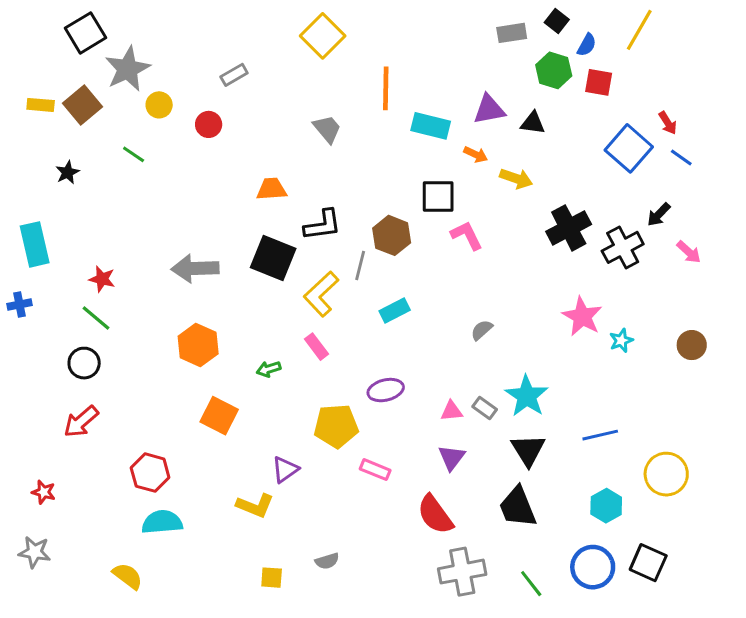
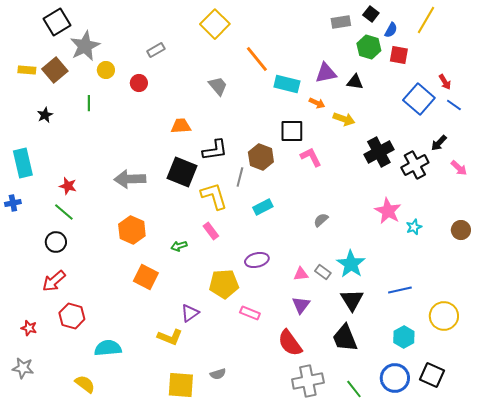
orange line: (386, 88) -> (257, 59), turned -40
green line: (134, 154) -> (89, 103), turned 56
yellow L-shape: (321, 294) -> (214, 196), turned 116
red hexagon: (150, 473) -> (72, 316), moved
yellow square: (272, 578) -> (181, 385), size x1.8

